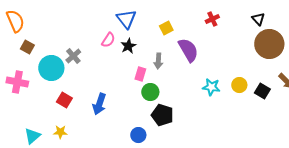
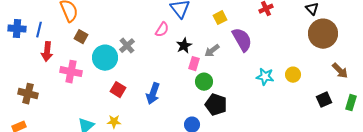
black star: (128, 46) -> (184, 46), moved
gray arrow: (158, 61) -> (212, 51), turned 49
black square: (262, 91) -> (324, 100), moved, turned 35

